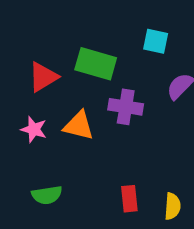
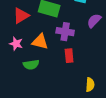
green semicircle: (47, 195) -> (31, 65), moved
red rectangle: (129, 199) -> (69, 56), moved

